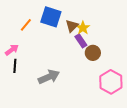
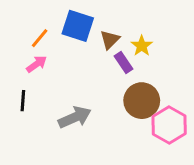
yellow star: (83, 28) -> (142, 46), moved
pink arrow: (12, 50) -> (37, 64), moved
brown circle: (93, 53) -> (142, 101), moved, size x1.5

